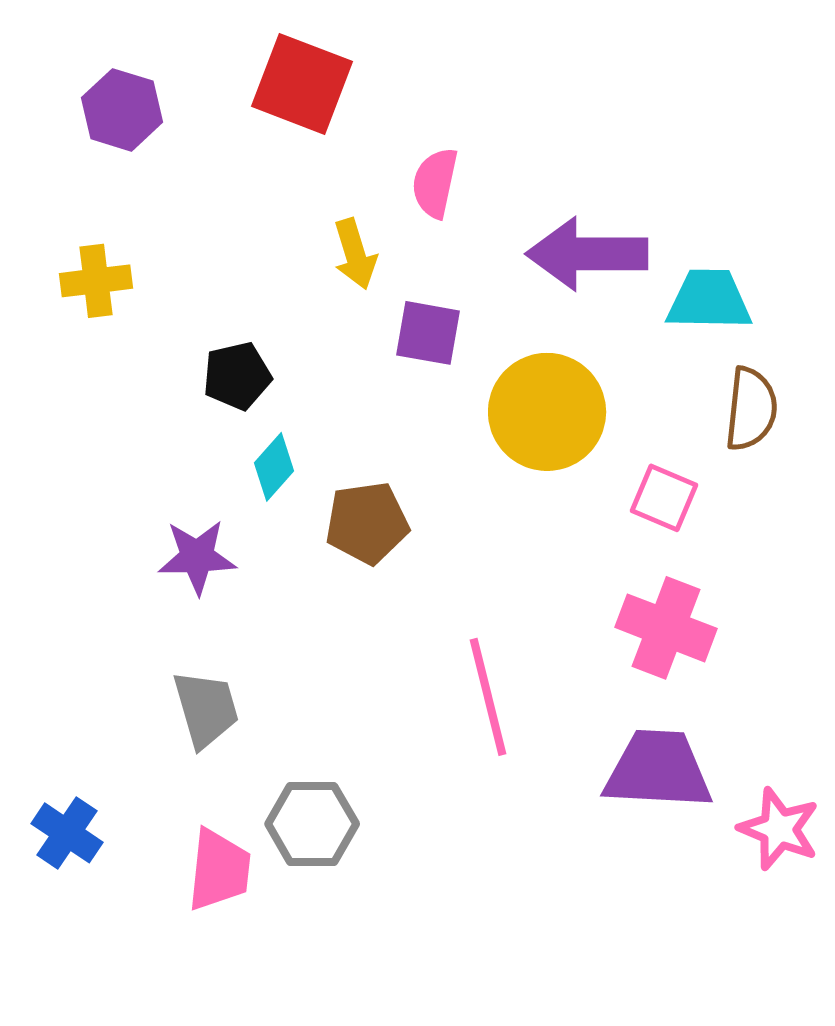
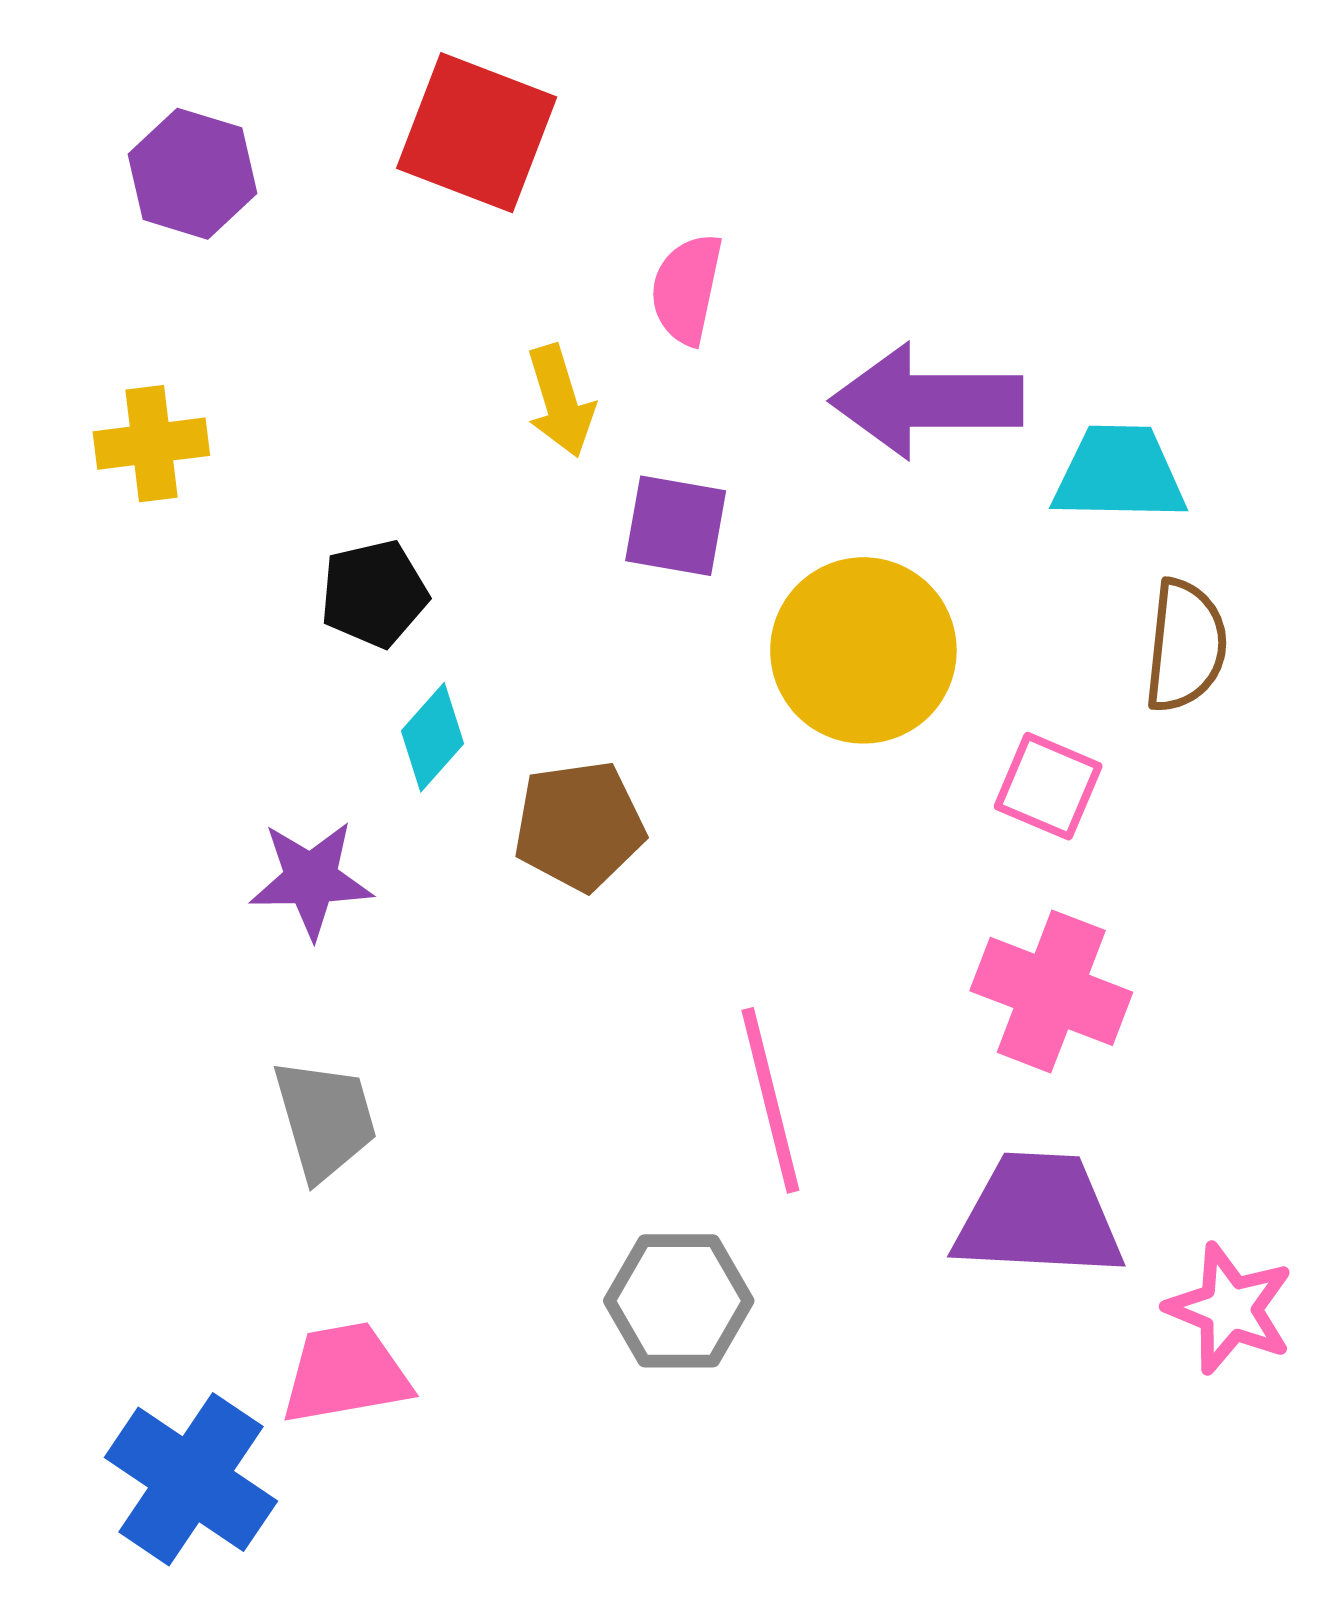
gray hexagon: (312, 824) -> (679, 1301), moved
blue cross: (67, 833) -> (191, 1479), moved, size x1.5
pink trapezoid: (219, 870) -> (346, 1373), turned -106

